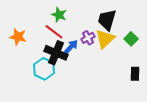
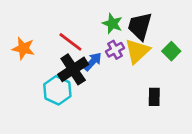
green star: (59, 15) -> (112, 24), moved
black cross: (56, 53) -> (73, 69), turned 35
black rectangle: (135, 74) -> (154, 97), moved

